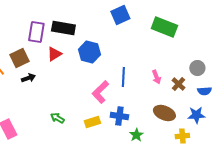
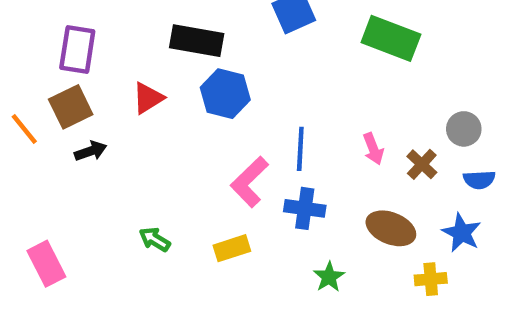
black rectangle: (63, 28) -> (197, 41), moved
purple rectangle: (36, 32) -> (77, 49), moved
blue star: (196, 115) -> (462, 233), turned 30
blue cross: (119, 116) -> (305, 208), moved

